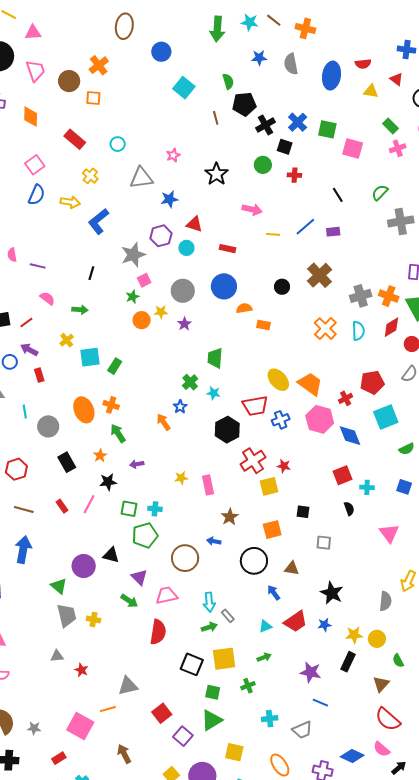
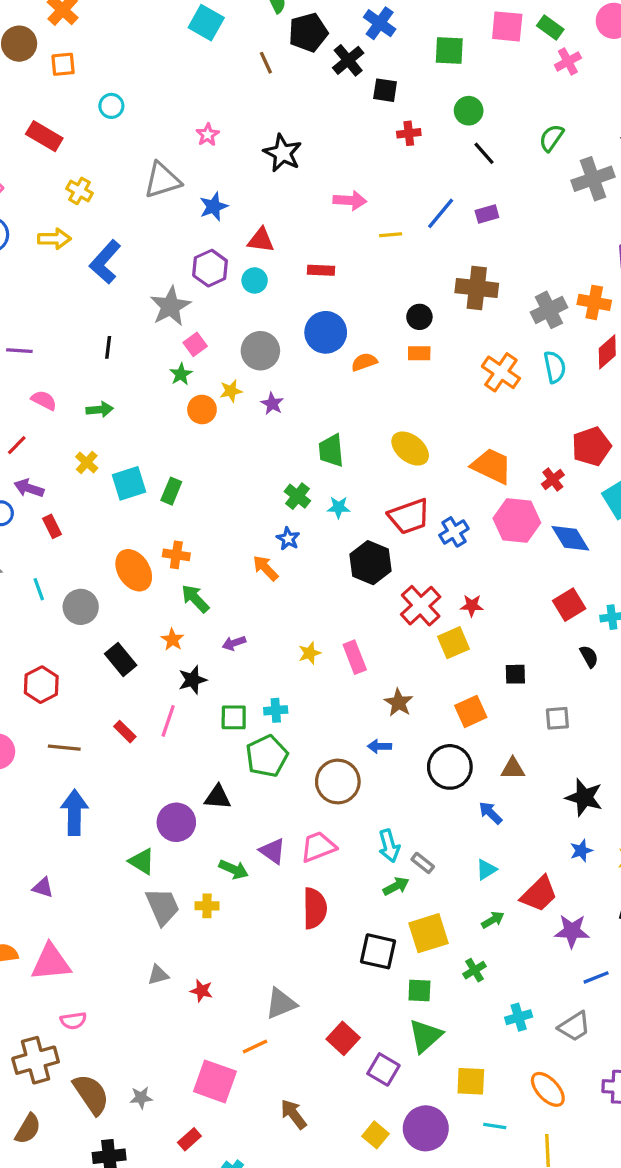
blue cross: (298, 122) -> (380, 23), moved
cyan circle: (118, 144) -> (111, 106), moved
pink square: (353, 148) -> (507, 26), moved
green circle: (263, 165) -> (469, 111), moved
brown cross: (319, 275) -> (477, 288), turned -30
orange rectangle: (263, 325) -> (419, 353), moved
yellow ellipse: (278, 380) -> (410, 449), moved
purple triangle: (139, 577) -> (273, 851), moved
green arrow: (129, 601) -> (234, 869), moved
red trapezoid: (296, 622) -> (539, 894), moved
blue line: (320, 703) -> (596, 977), turned -35

